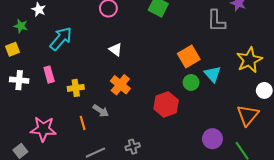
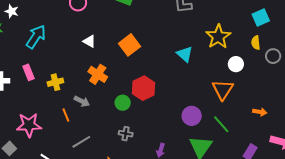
orange square: (189, 57) -> (129, 45), moved
green circle: (191, 82) -> (123, 103), moved
gray cross: (133, 147) -> (126, 134), moved, turned 32

